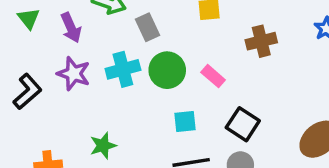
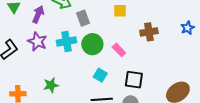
purple arrow: (71, 28) -> (38, 14), turned -138
cyan square: (185, 121) -> (100, 75), turned 32
black square: (243, 124) -> (134, 80), turned -30

